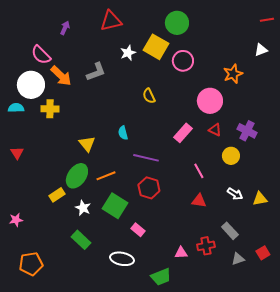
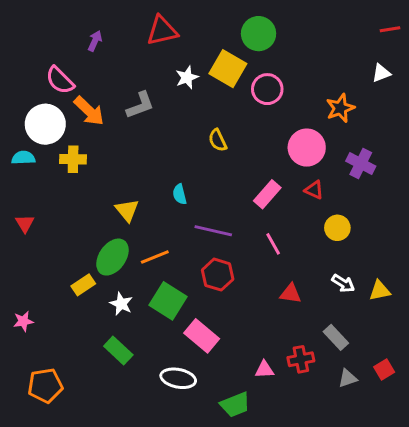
purple cross: (247, 131) -> (361, 164), moved
pink line: (199, 171) -> (273, 244), moved
pink rectangle: (138, 230) -> (202, 336), size x1.6

